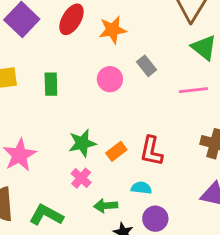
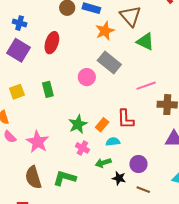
orange star: (113, 30) -> (105, 31), moved
gray rectangle: (146, 66) -> (109, 63), size x1.6
pink line: (193, 90) -> (146, 86), moved
cyan semicircle: (141, 188) -> (113, 142), moved

